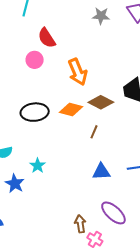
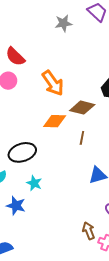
black ellipse: (35, 112) -> (22, 152), moved

